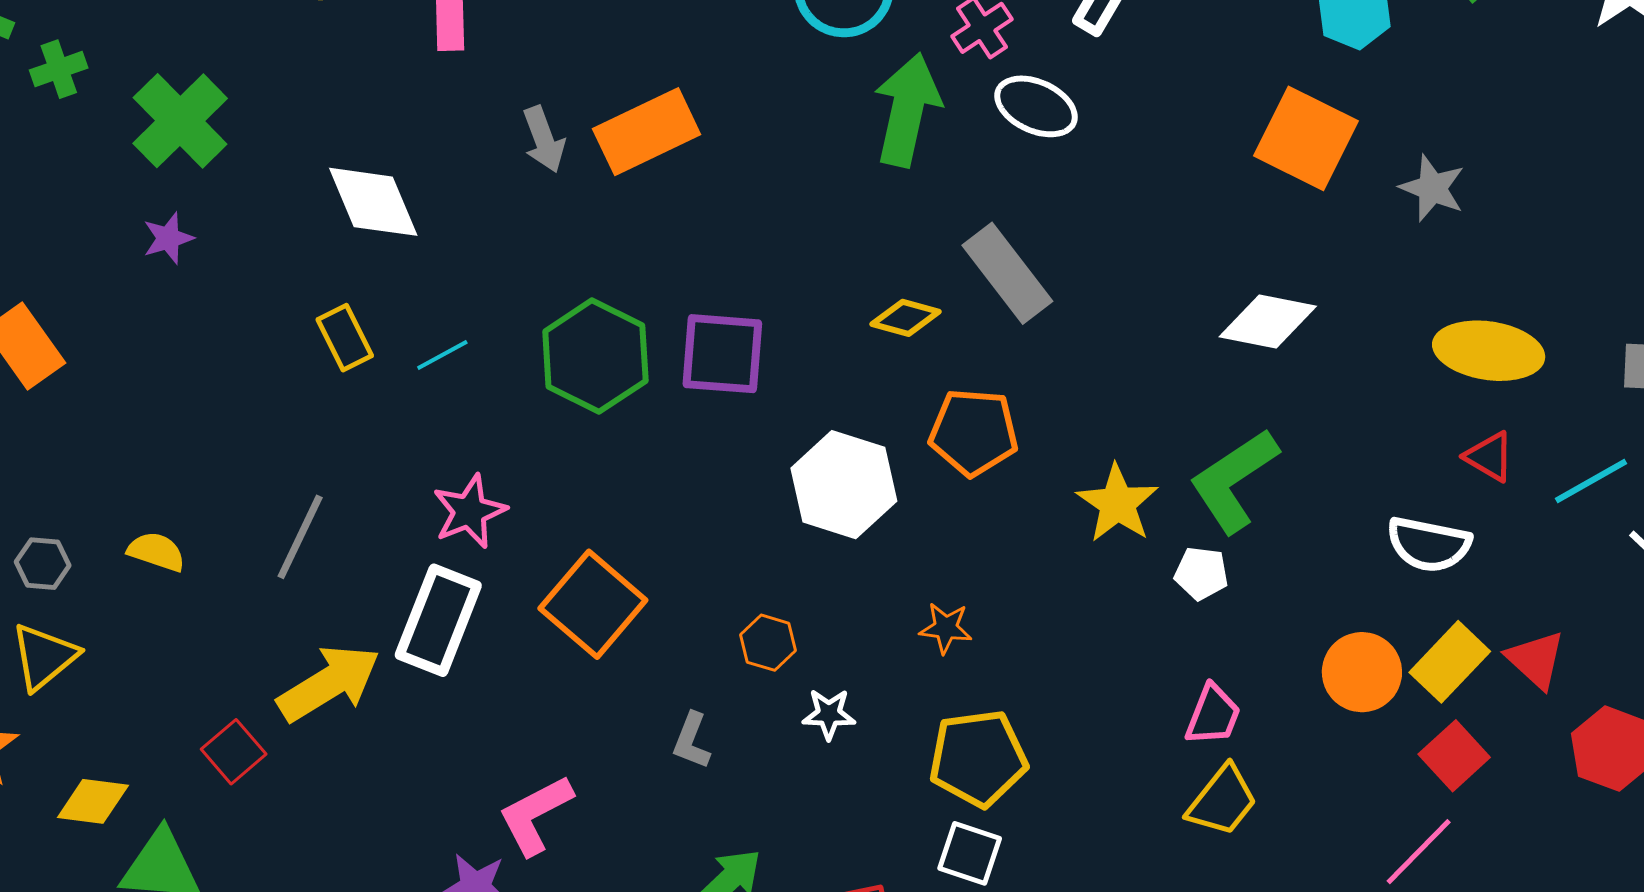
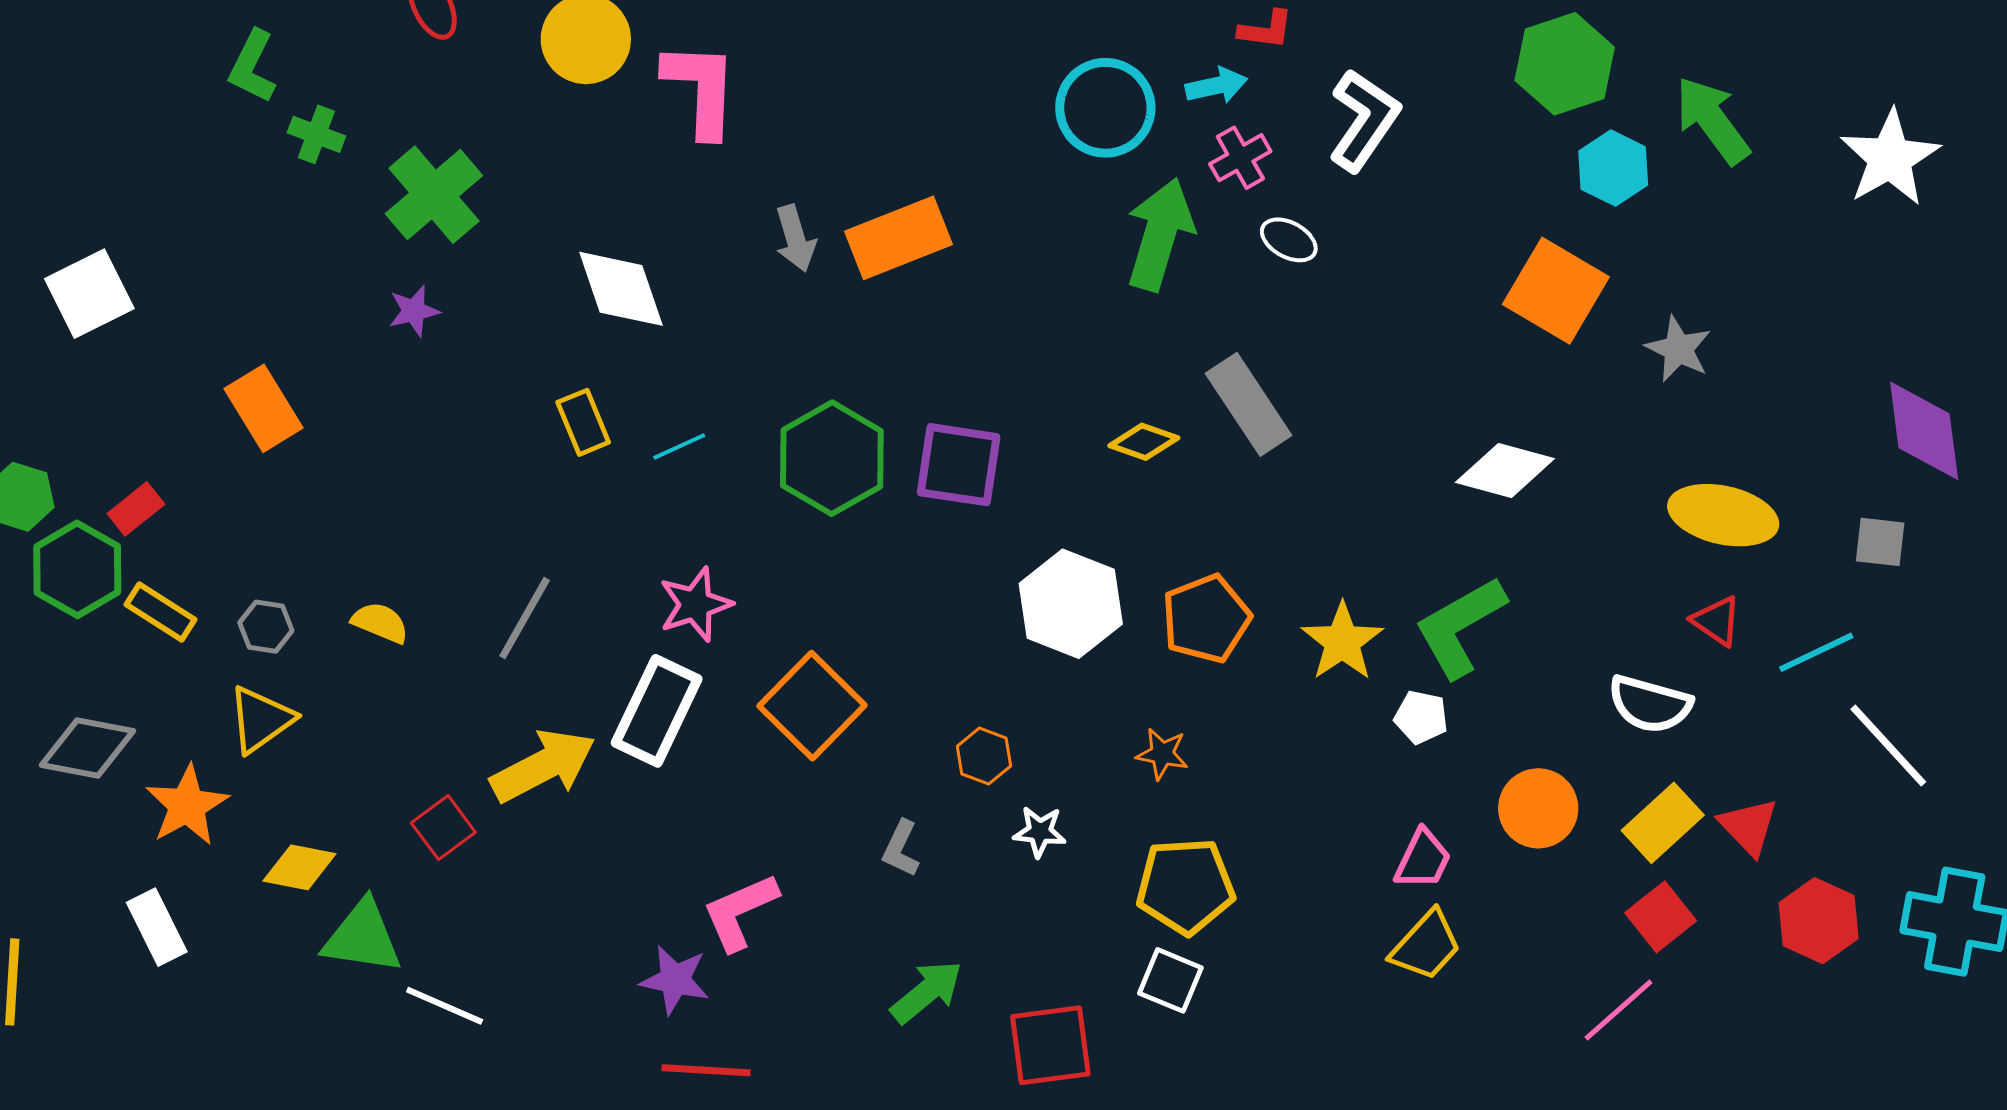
green cross: (59, 69) -> (316, 134), turned 36
white ellipse: (1036, 106) -> (1289, 240), size x0.7
orange pentagon: (974, 432) -> (1206, 619), moved, turned -30
orange circle: (1362, 672) -> (1538, 808), moved

